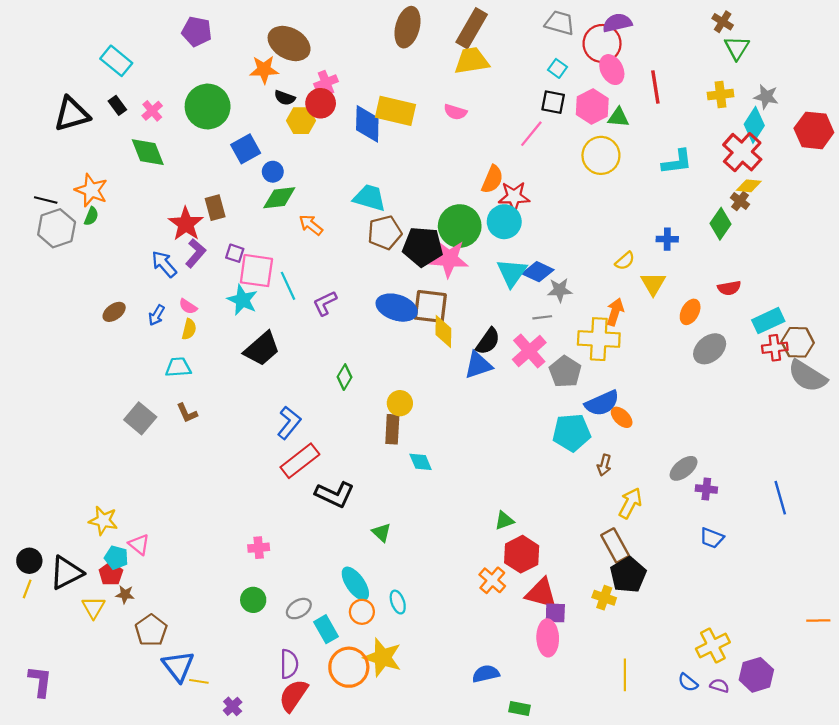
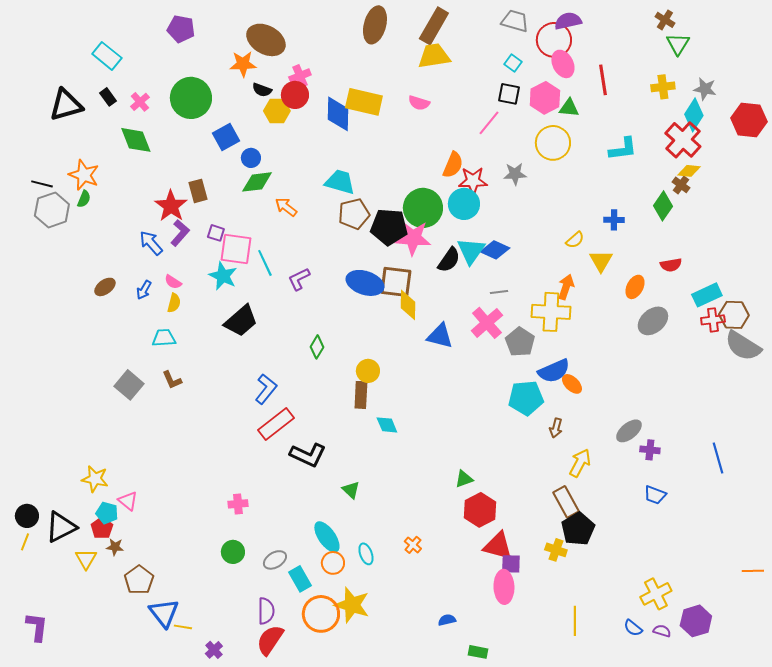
gray star: (560, 290) -> (515, 174), moved
black semicircle: (488, 341) -> (449, 260), moved
blue triangle: (478, 365) -> (440, 336), turned 32
orange cross: (492, 580) -> (413, 545), moved, size x0.7
blue semicircle: (486, 674) -> (447, 620), size x0.7

